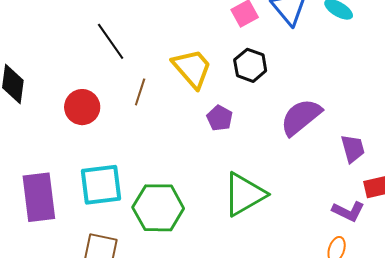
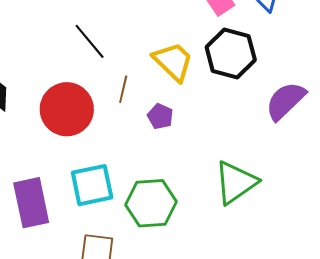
black hexagon: (250, 65) -> (231, 54), size x1.5
red circle: (82, 107) -> (67, 109), size x1.5
purple pentagon: (220, 118) -> (160, 116), moved

